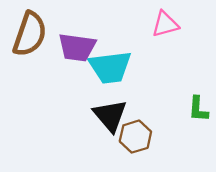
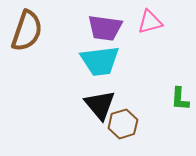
purple trapezoid: (77, 47) -> (105, 28), moved

